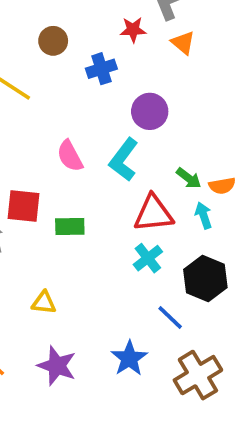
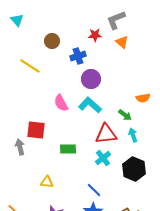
purple circle: (150, 111) -> (91, 79), moved
cyan L-shape: (124, 160) -> (90, 105), turned 95
orange semicircle: (222, 186) -> (143, 98), moved
green rectangle: (70, 227) -> (68, 149), moved
blue line: (170, 318) -> (94, 190), moved

